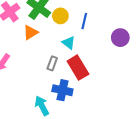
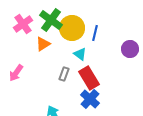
yellow circle: (60, 16) -> (72, 28), size x1.6
blue cross: (62, 90) -> (90, 99), moved, turned 30

